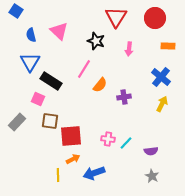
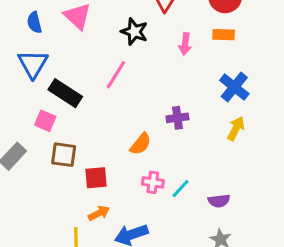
orange rectangle: (168, 46) -> (224, 35), moved
orange semicircle: (100, 85) -> (141, 144), moved
red square: (71, 136) -> (96, 178), size x0.7

